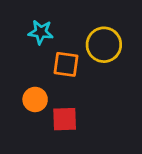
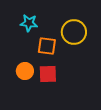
red square: (65, 119) -> (48, 74), moved

